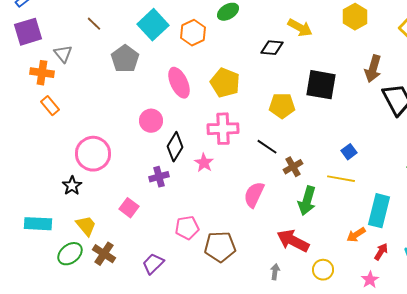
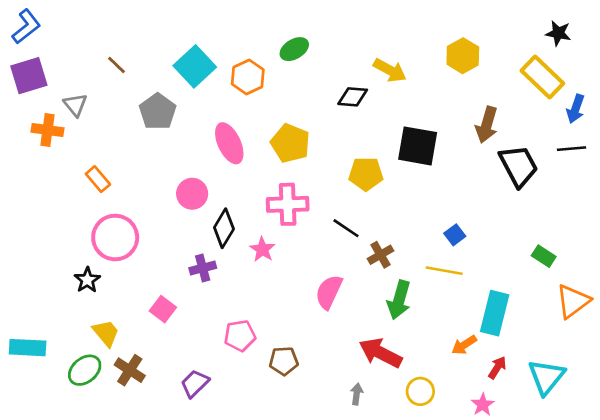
orange rectangle: (50, 106) -> (98, 179), moved
cyan rectangle: (38, 224) -> (28, 348), moved
brown pentagon: (220, 247) -> (284, 361), size x0.7

